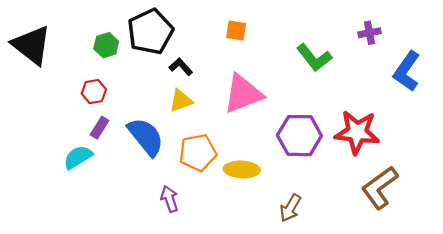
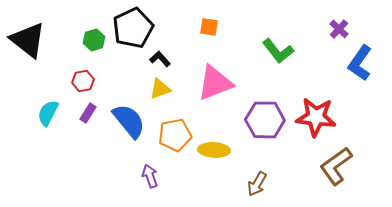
purple cross: (370, 33) -> (339, 29), moved, turned -36
cyan semicircle: (78, 157) -> (48, 113), moved, turned -32

